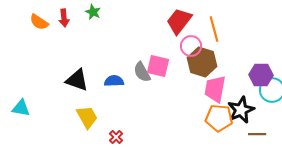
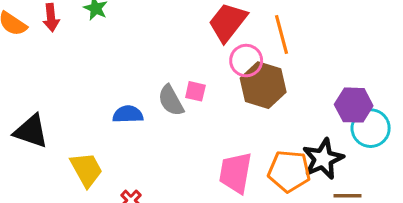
pink square: (158, 66) -> (195, 91), size x0.6
black triangle: (77, 80) -> (31, 131), moved
pink trapezoid: (215, 89) -> (235, 173), moved

